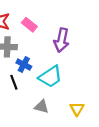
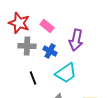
blue cross: (24, 65) -> (50, 51), moved

